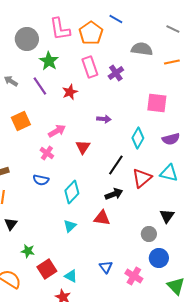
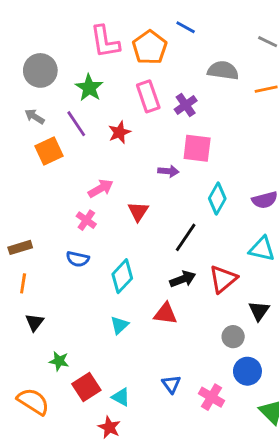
gray circle: (27, 39) -> (40, 70), moved
pink square: (157, 103) -> (197, 148), moved
orange square: (21, 121) -> (49, 151), moved
red triangle: (142, 178) -> (223, 279), moved

